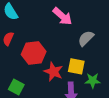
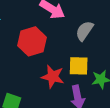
red hexagon: (34, 53) -> (32, 41), moved

